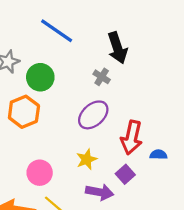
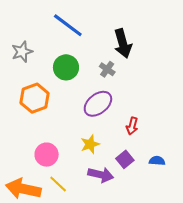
green circle: (40, 77) -> (66, 67), moved
red arrow: (132, 138) -> (132, 126), size x0.6
blue semicircle: (158, 155) -> (157, 161), moved

